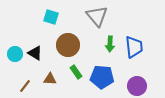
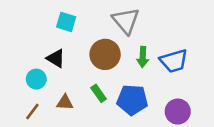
brown circle: (68, 45) -> (105, 54), moved
blue trapezoid: (134, 47) -> (174, 61), turned 80
black triangle: (35, 53) -> (56, 58), moved
cyan circle: (15, 54) -> (36, 79), moved

